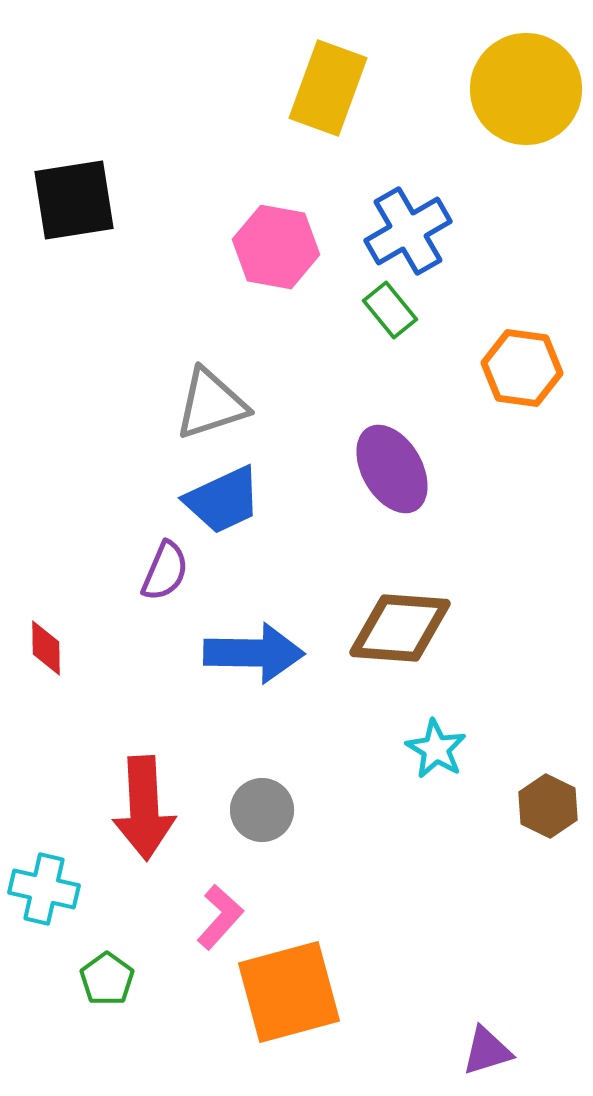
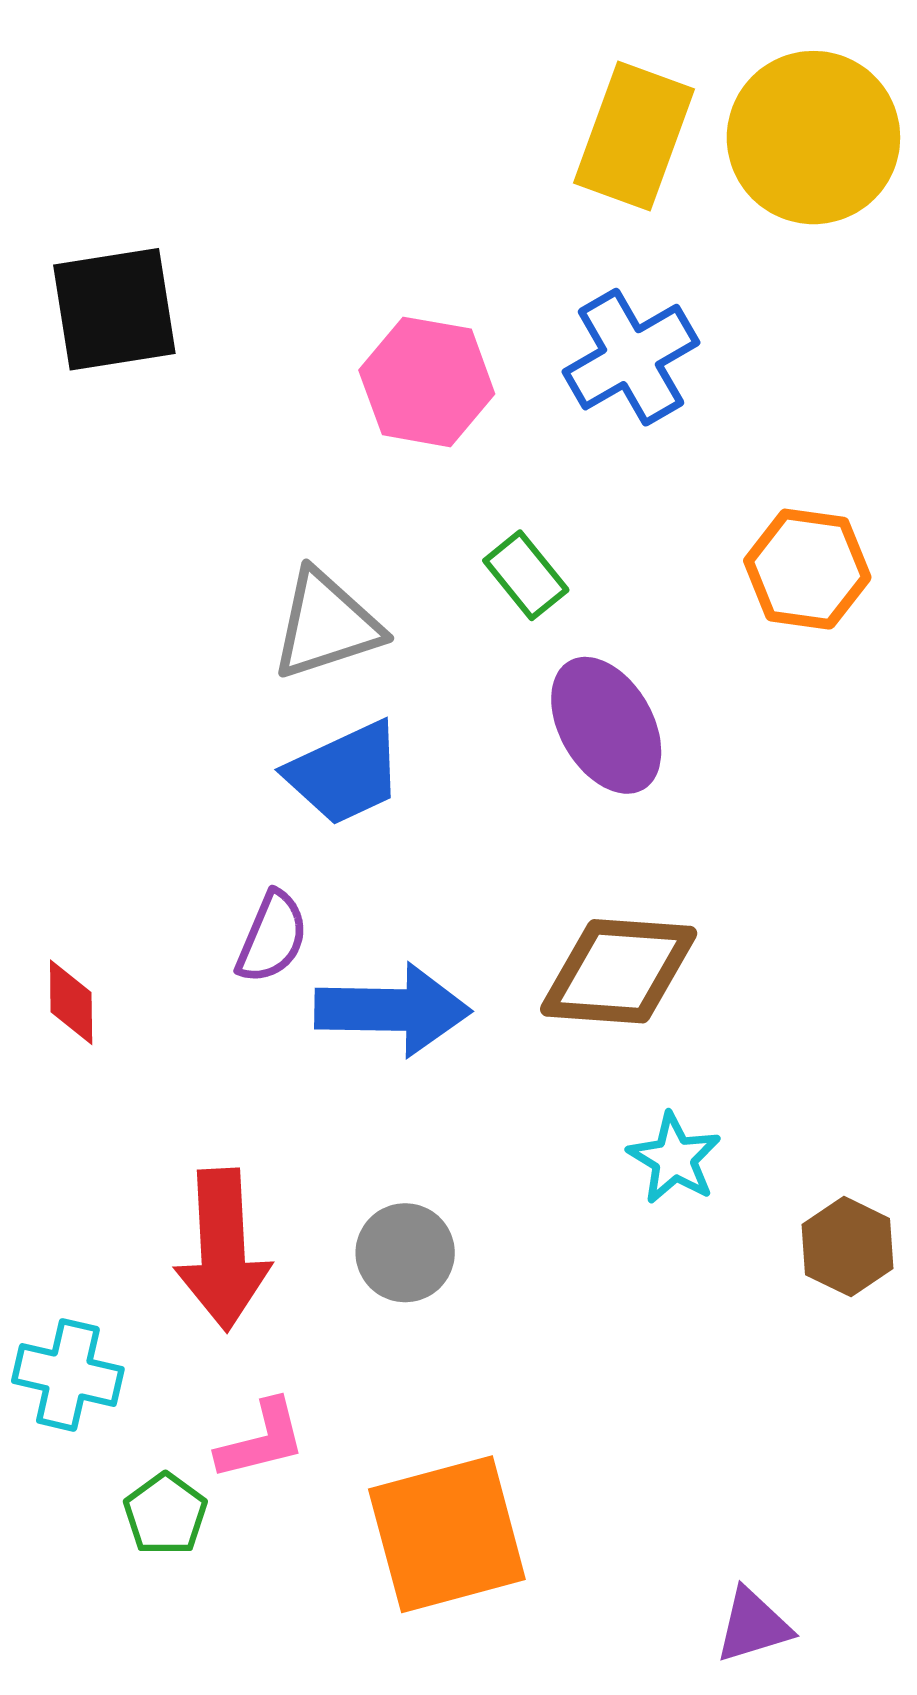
yellow rectangle: (328, 88) -> (634, 136), moved
green rectangle: (390, 310) -> (526, 575), moved
purple semicircle: (165, 571) -> (272, 937), moved
pink L-shape: (220, 917) -> (261, 1440), moved, turned 34

